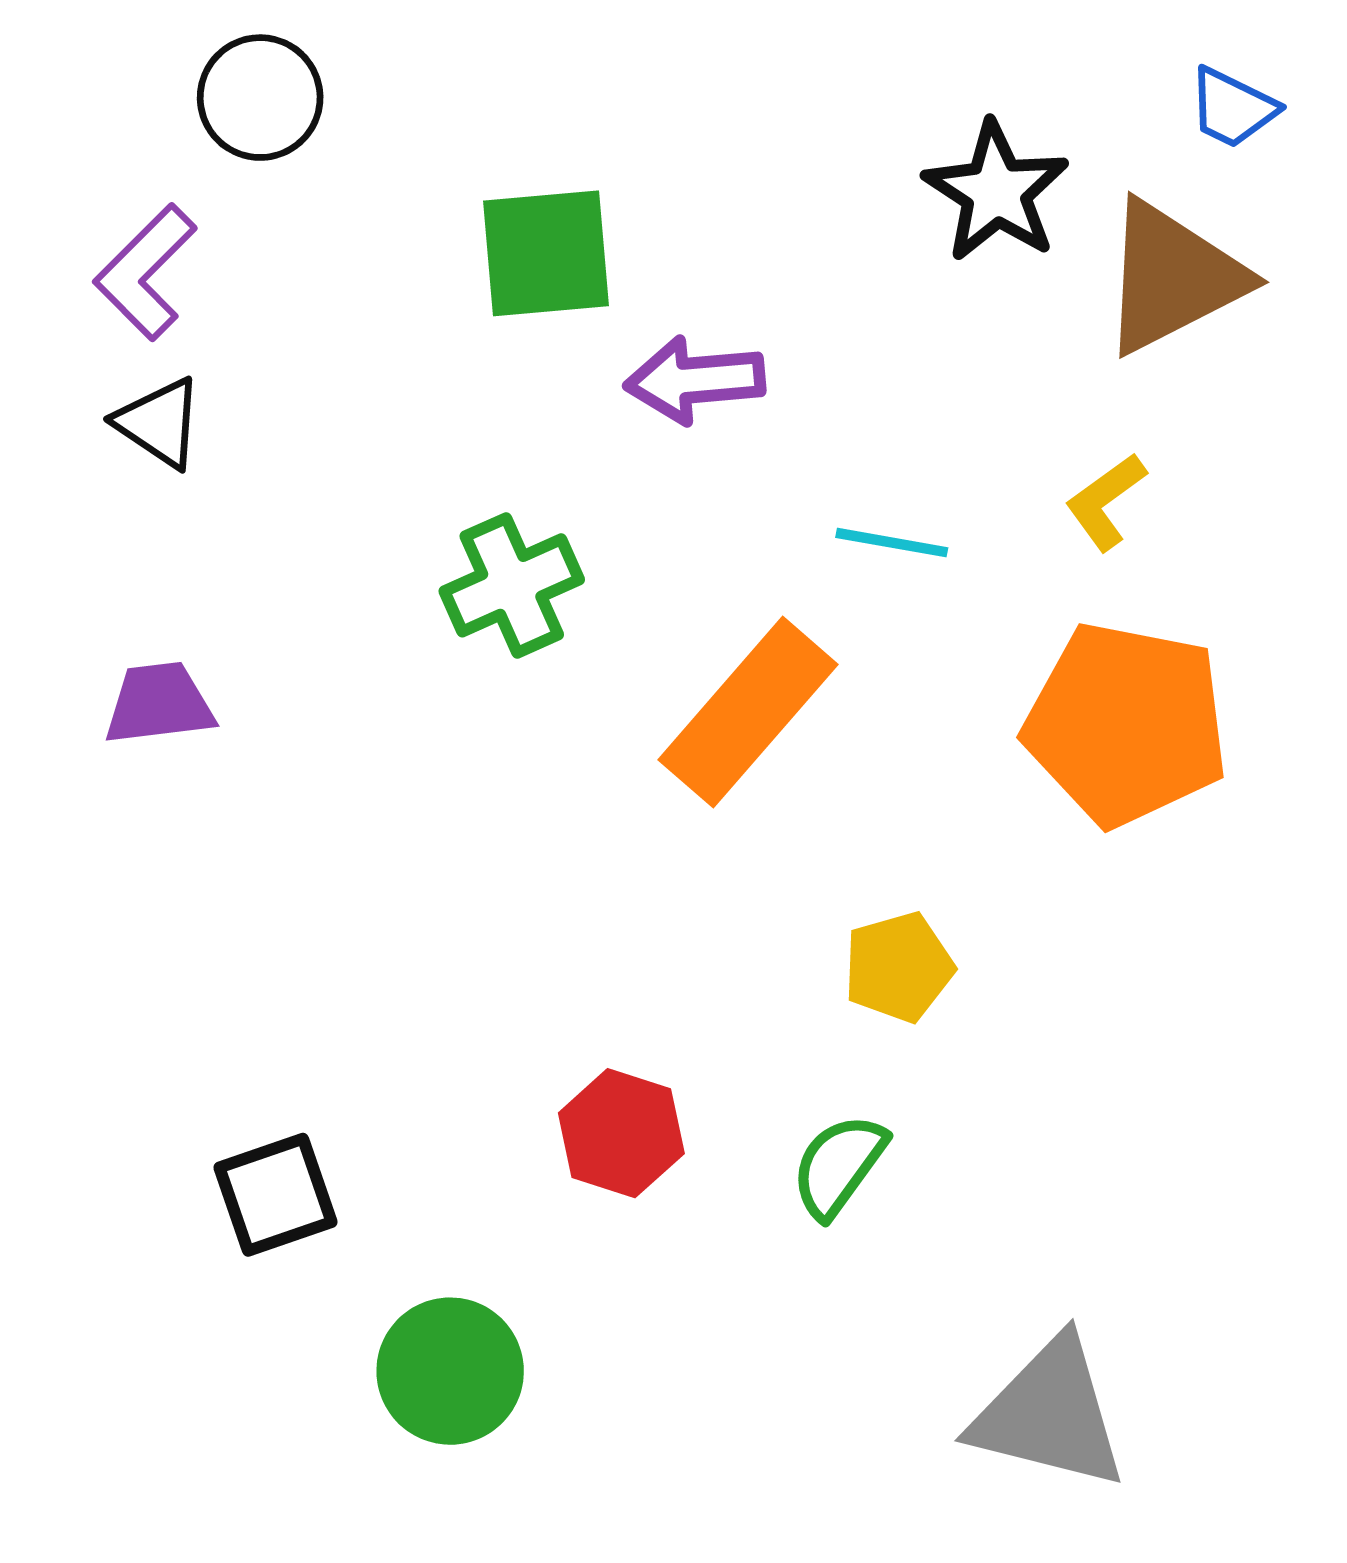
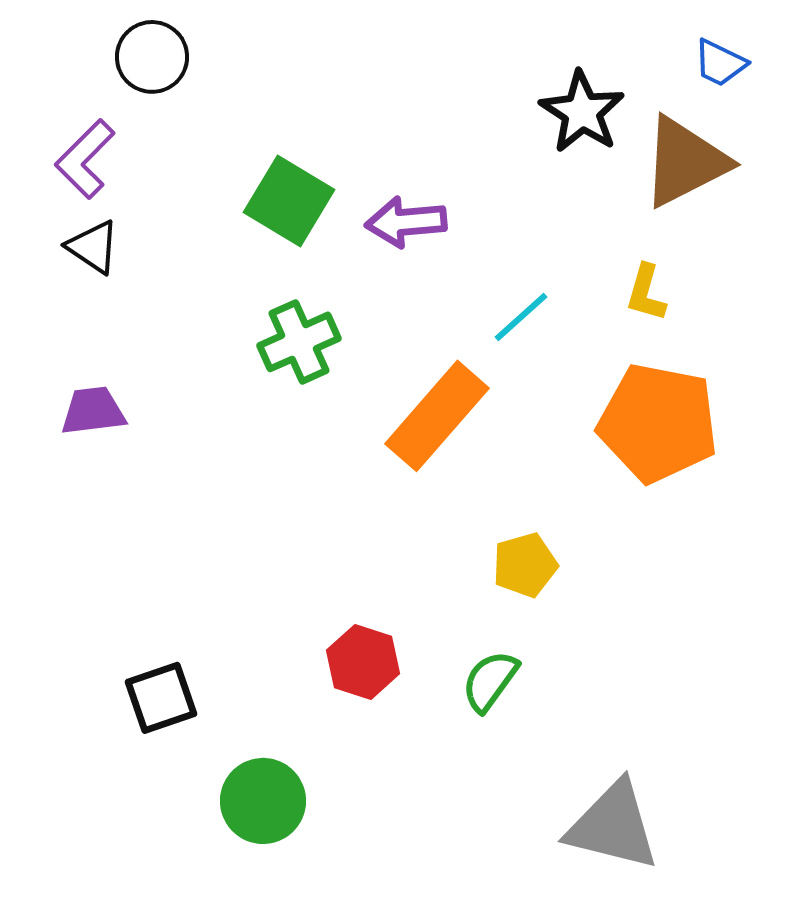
green square: (546, 253) -> (289, 201), moved, turned 36
yellow L-shape: (1106, 502) -> (646, 293), turned -38
cyan line: (892, 543) -> (521, 317), turned -52

